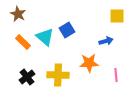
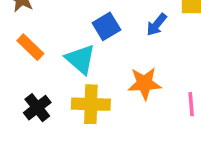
cyan triangle: (45, 37) -> (80, 59), moved
blue arrow: (106, 41) -> (157, 25), moved, turned 144

